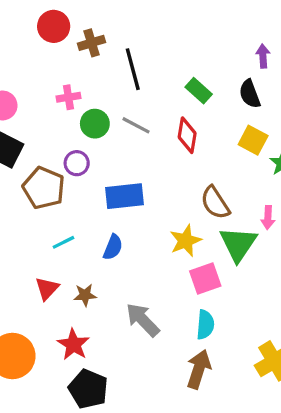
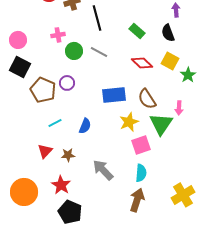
red diamond: (187, 135) -> (142, 63), moved, turned -55
purple circle: (77, 163) -> (67, 83), moved
blue rectangle: (124, 196) -> (114, 95), moved

